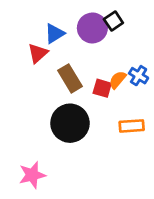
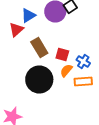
blue cross: (139, 76) -> (83, 62), moved
orange semicircle: (118, 80) -> (66, 70), moved

